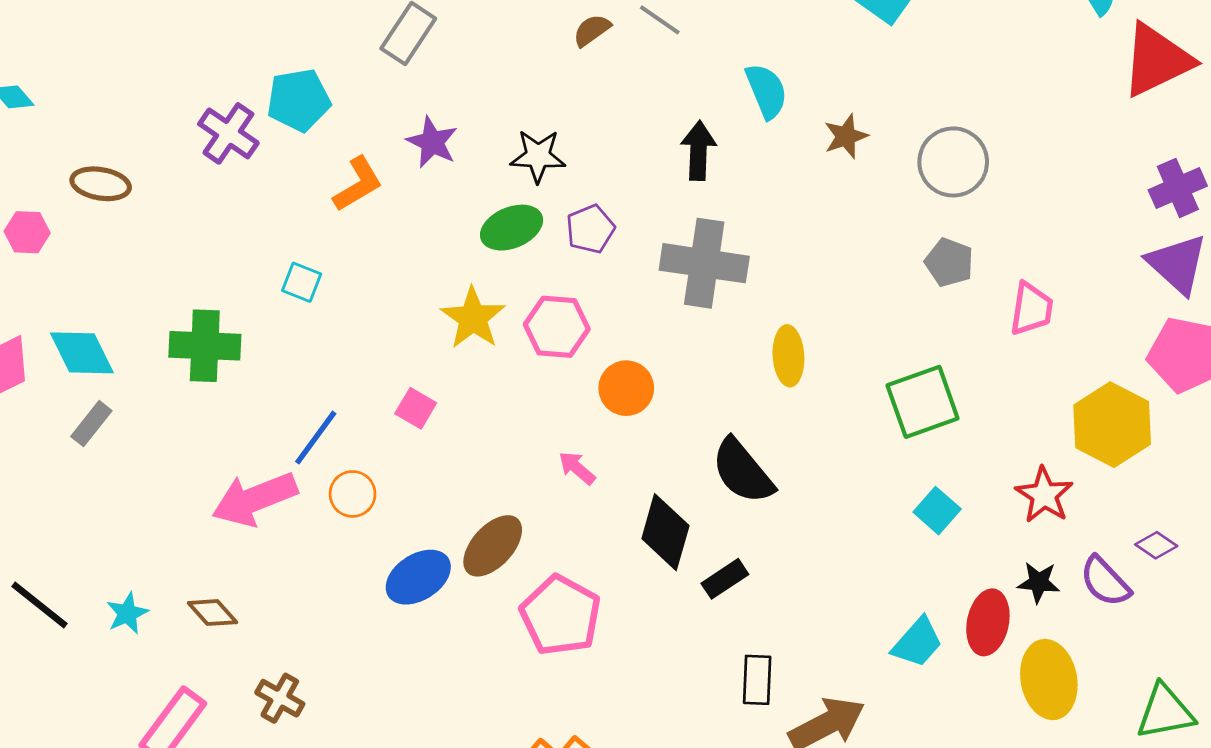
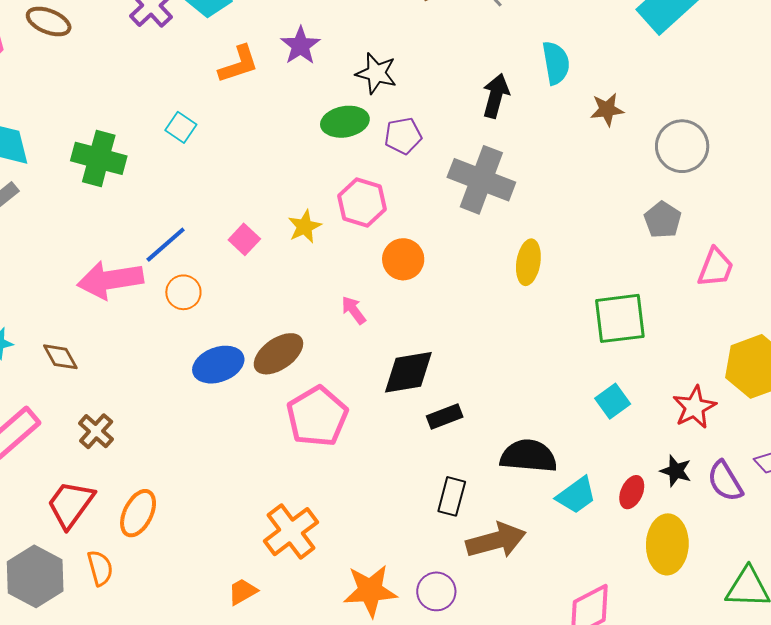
yellow star: (473, 318) -> (305, 227), moved, size x0.7
black semicircle: (743, 471) -> (529, 456), moved, turned 122
black diamond: (665, 532) -> (408, 372), turned 52
red ellipse: (988, 622) -> (632, 492), size x0.7

